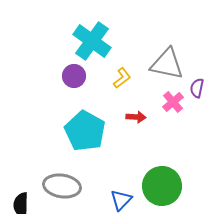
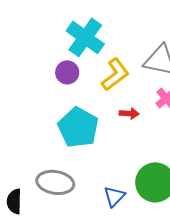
yellow L-shape: (122, 78) -> (115, 74), size x1.6

